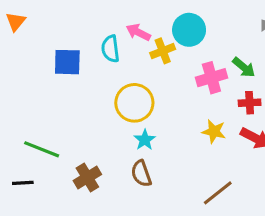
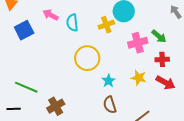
pink arrow: (138, 32) -> (51, 15), moved
blue square: (67, 62) -> (24, 30), moved, turned -30
cyan star: (145, 140) -> (109, 81), moved
brown semicircle: (141, 174) -> (110, 105), moved

